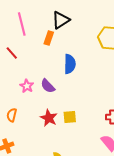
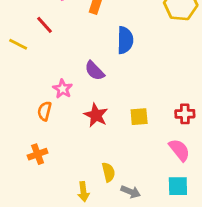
pink star: (27, 86) -> (63, 89), moved
yellow square: (70, 117) -> (139, 117), moved

